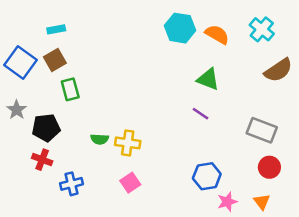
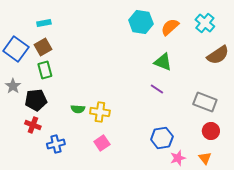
orange semicircle: (217, 34) -> (170, 27), turned -72
green rectangle: (70, 89) -> (45, 70), moved

